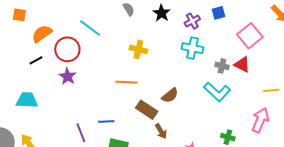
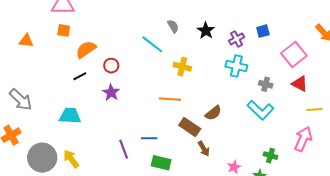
cyan line: (90, 28) -> (152, 44), moved
red circle: (67, 49) -> (111, 66), size x0.6
red triangle: (242, 65) -> (300, 84), moved

